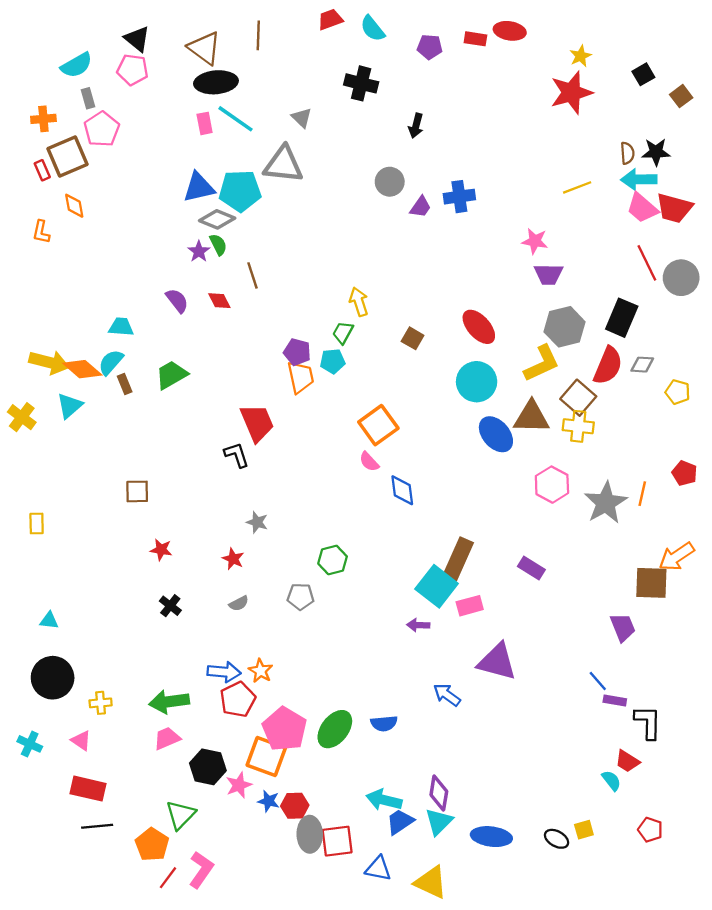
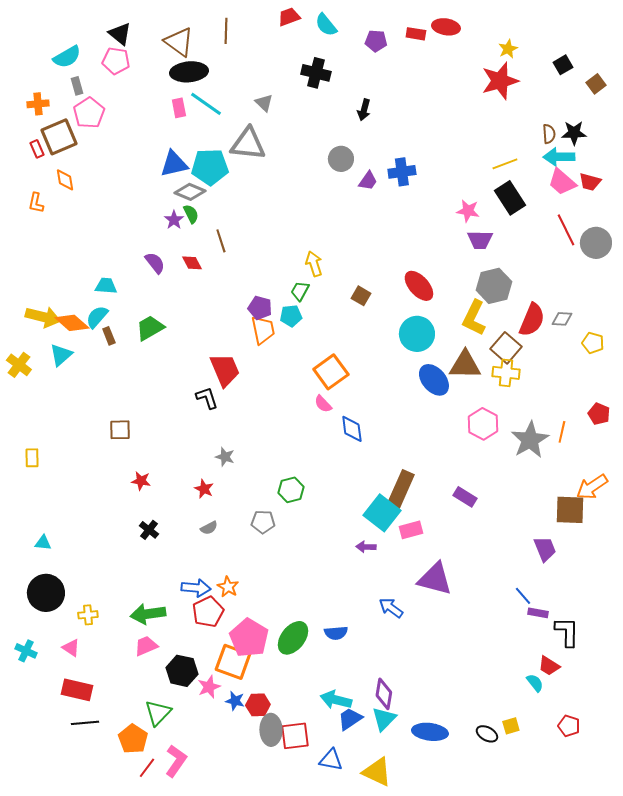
red trapezoid: (674, 208) -> (590, 182), size x0.7
black rectangle: (622, 318) -> (510, 198), moved, turned -56
yellow L-shape: (542, 363) -> (474, 318), turned 141

